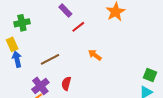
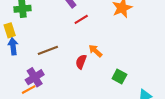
green square: (150, 75) -> (119, 76), moved
red semicircle: (66, 84) -> (81, 62), moved

